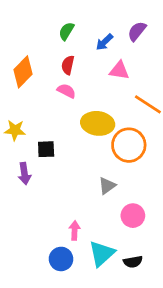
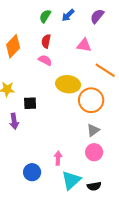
blue arrow: (104, 42) -> (68, 15), moved
gray triangle: (107, 186) -> (93, 130), moved
pink arrow: (75, 231) -> (58, 158), moved
blue circle: (61, 259) -> (32, 172), moved

